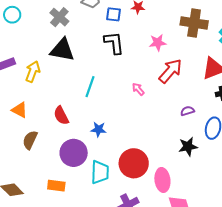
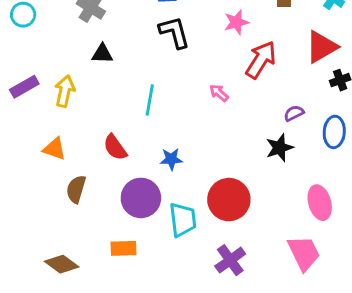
black triangle: (62, 50) -> (102, 54), size x0.6
black star: (188, 146) -> (279, 148), moved
pink ellipse: (162, 180) -> (320, 203), moved

